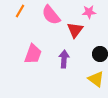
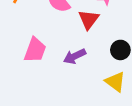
purple arrow: (64, 59) -> (75, 56), turned -120

